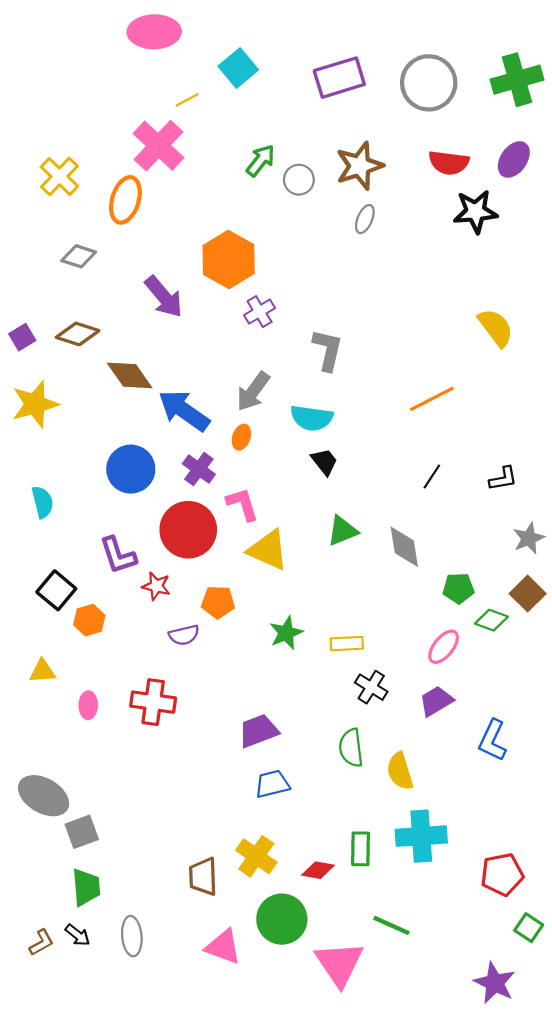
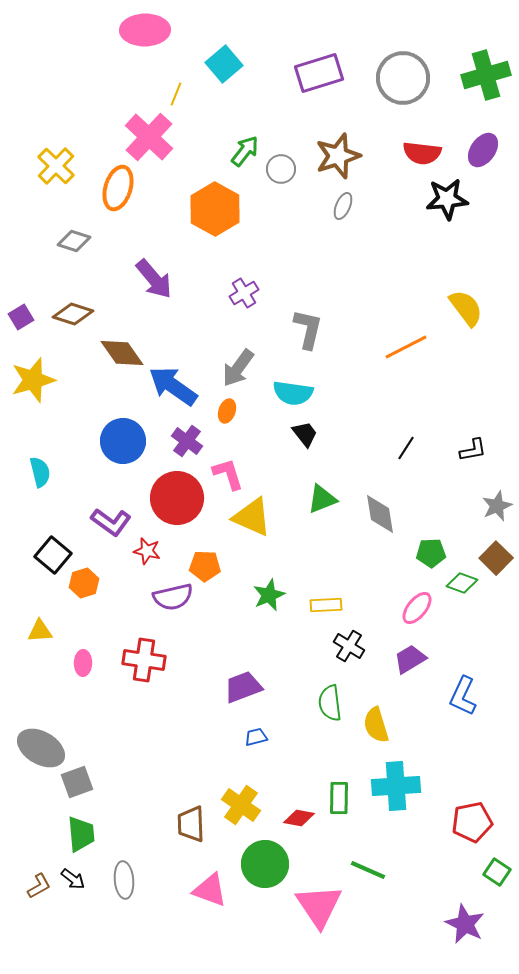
yellow line: (187, 100) -> (176, 94), turned -40
orange hexagon: (229, 259) -> (215, 209), moved
orange line: (432, 399) -> (406, 347), moved
purple L-shape: (118, 555) -> (111, 522), turned -36
purple semicircle: (184, 635) -> (173, 597), size x1.4
blue trapezoid: (272, 784) -> (256, 737), size x0.7

